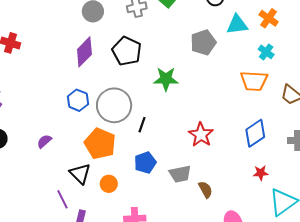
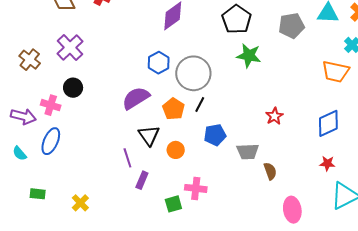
black pentagon: (127, 51) -> (237, 19), moved
black line: (142, 125) -> (200, 104), moved
red star: (201, 135) -> (274, 116), size x0.7
purple semicircle: (44, 141) -> (136, 98), moved, size x1.8
orange pentagon: (100, 144) -> (174, 109), size x0.7

